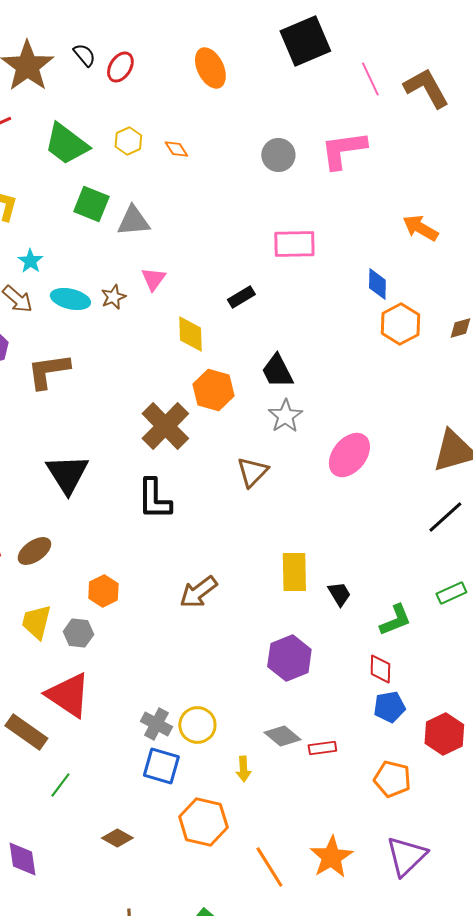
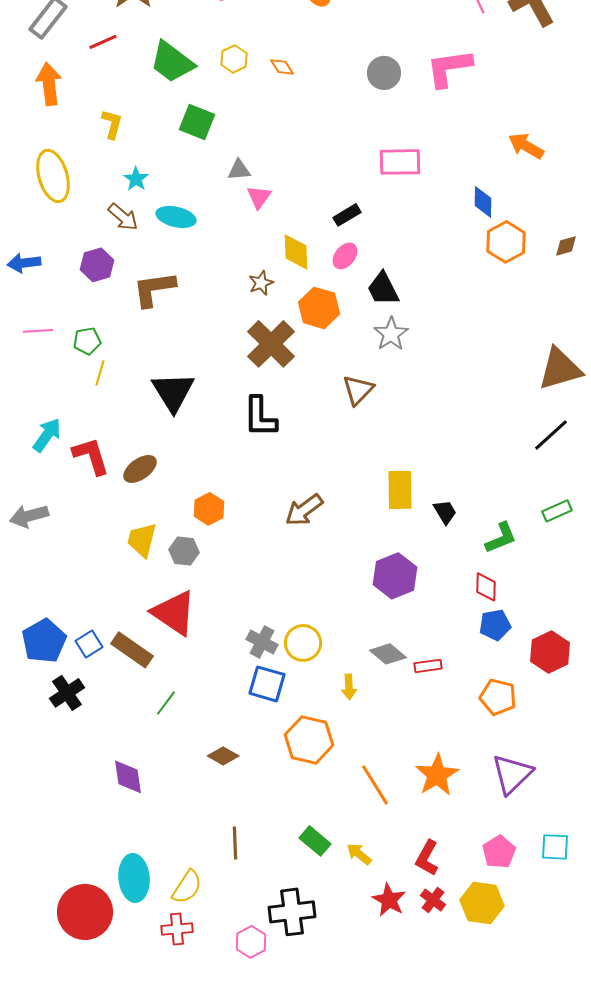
gray triangle: (133, 221) -> (239, 170), moved, size x0.7
brown star: (113, 297) -> (261, 283), moved
pink ellipse: (349, 455) -> (345, 256), moved, size x0.6

